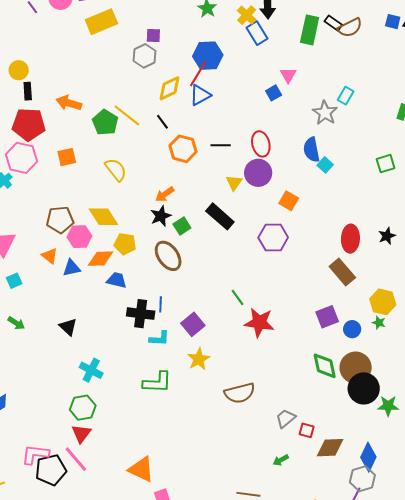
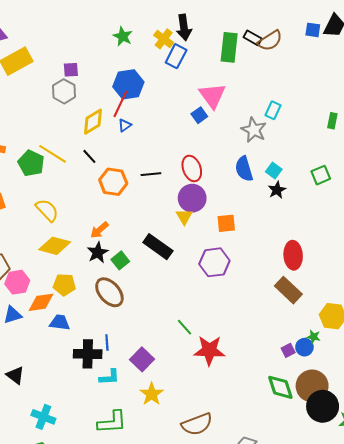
blue rectangle: (257, 33) -> (176, 56), turned 65
pink triangle: (288, 75) -> (212, 96), size x1.6
blue triangle: (200, 95) -> (125, 125), size x0.6
cyan square: (325, 165) -> (274, 171), moved
yellow triangle: (234, 183) -> (184, 217), moved
orange square: (289, 201) -> (226, 223), turned -30
yellow diamond: (103, 217) -> (55, 246), moved, turned -36
black star: (387, 236) -> (277, 190), moved
purple square: (327, 317) -> (288, 350), moved, size x0.6
green star: (379, 323) -> (314, 337), moved

